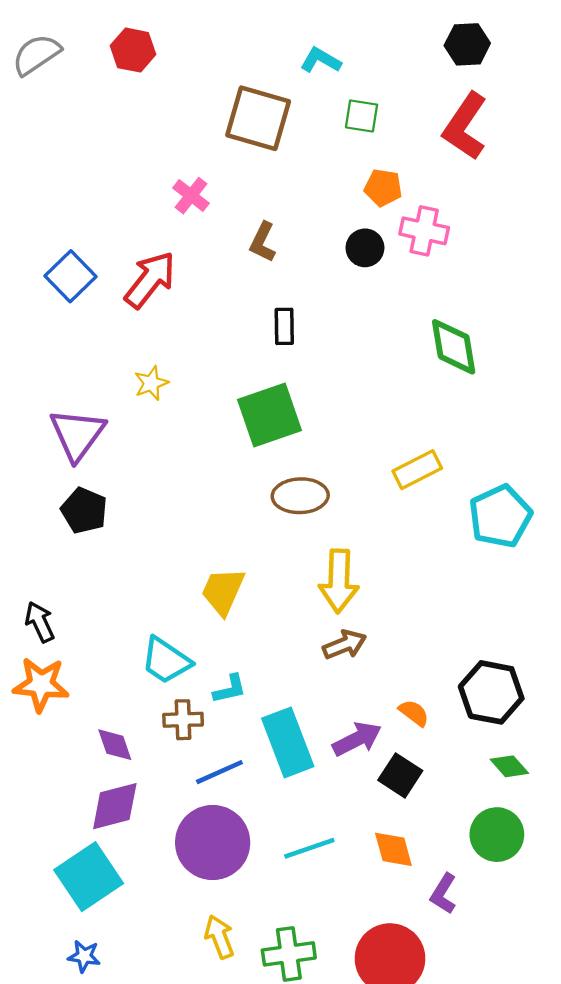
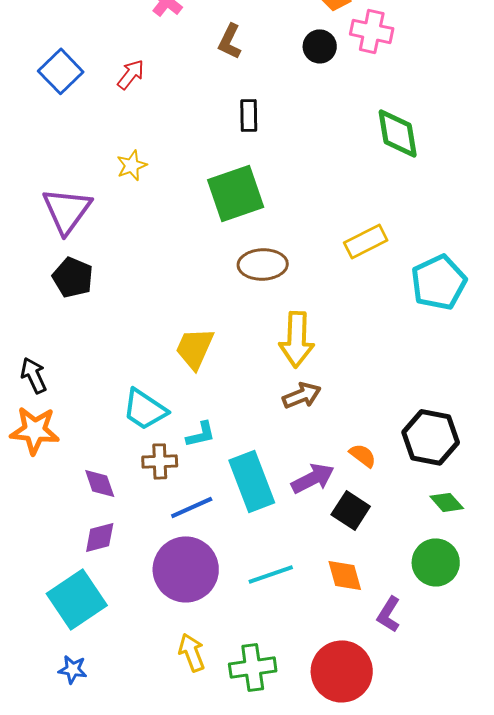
red arrow: (150, 280) -> (131, 74), size x0.6
purple diamond: (115, 806) -> (100, 537), size x0.7

